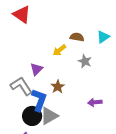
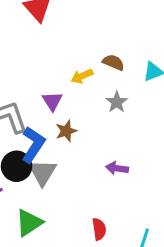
purple triangle: (36, 69) -> (52, 101), moved, turned -32
gray triangle: (49, 116) -> (43, 172), turned -42

